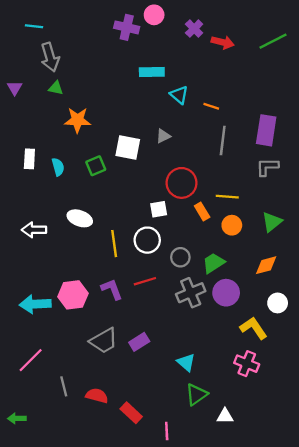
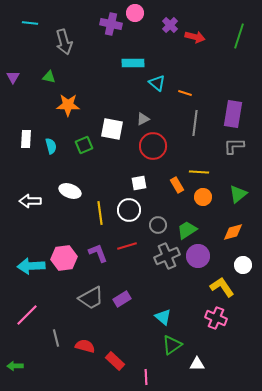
green line: (273, 41) -> (239, 36), turned -45
gray arrow: (50, 57) -> (64, 42), moved
red circle: (182, 183) -> (153, 146), moved

